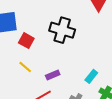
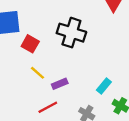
yellow line: (25, 67) -> (37, 73), moved

